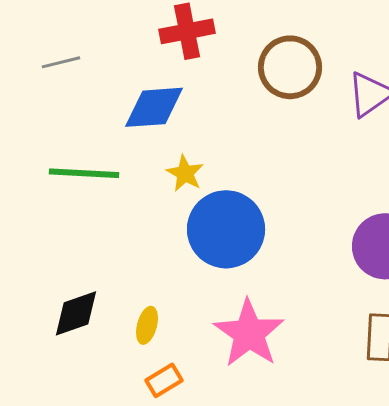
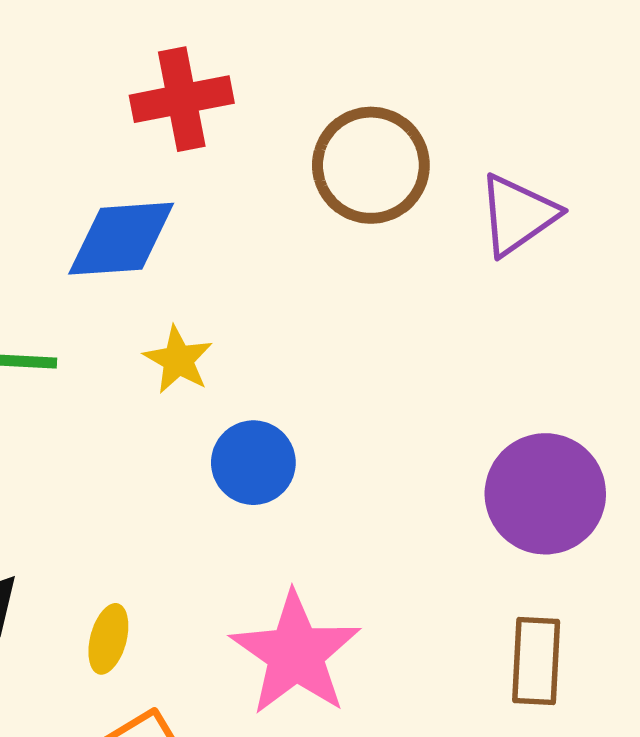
blue circle: (226, 229) -> (253, 463), size x0.6

